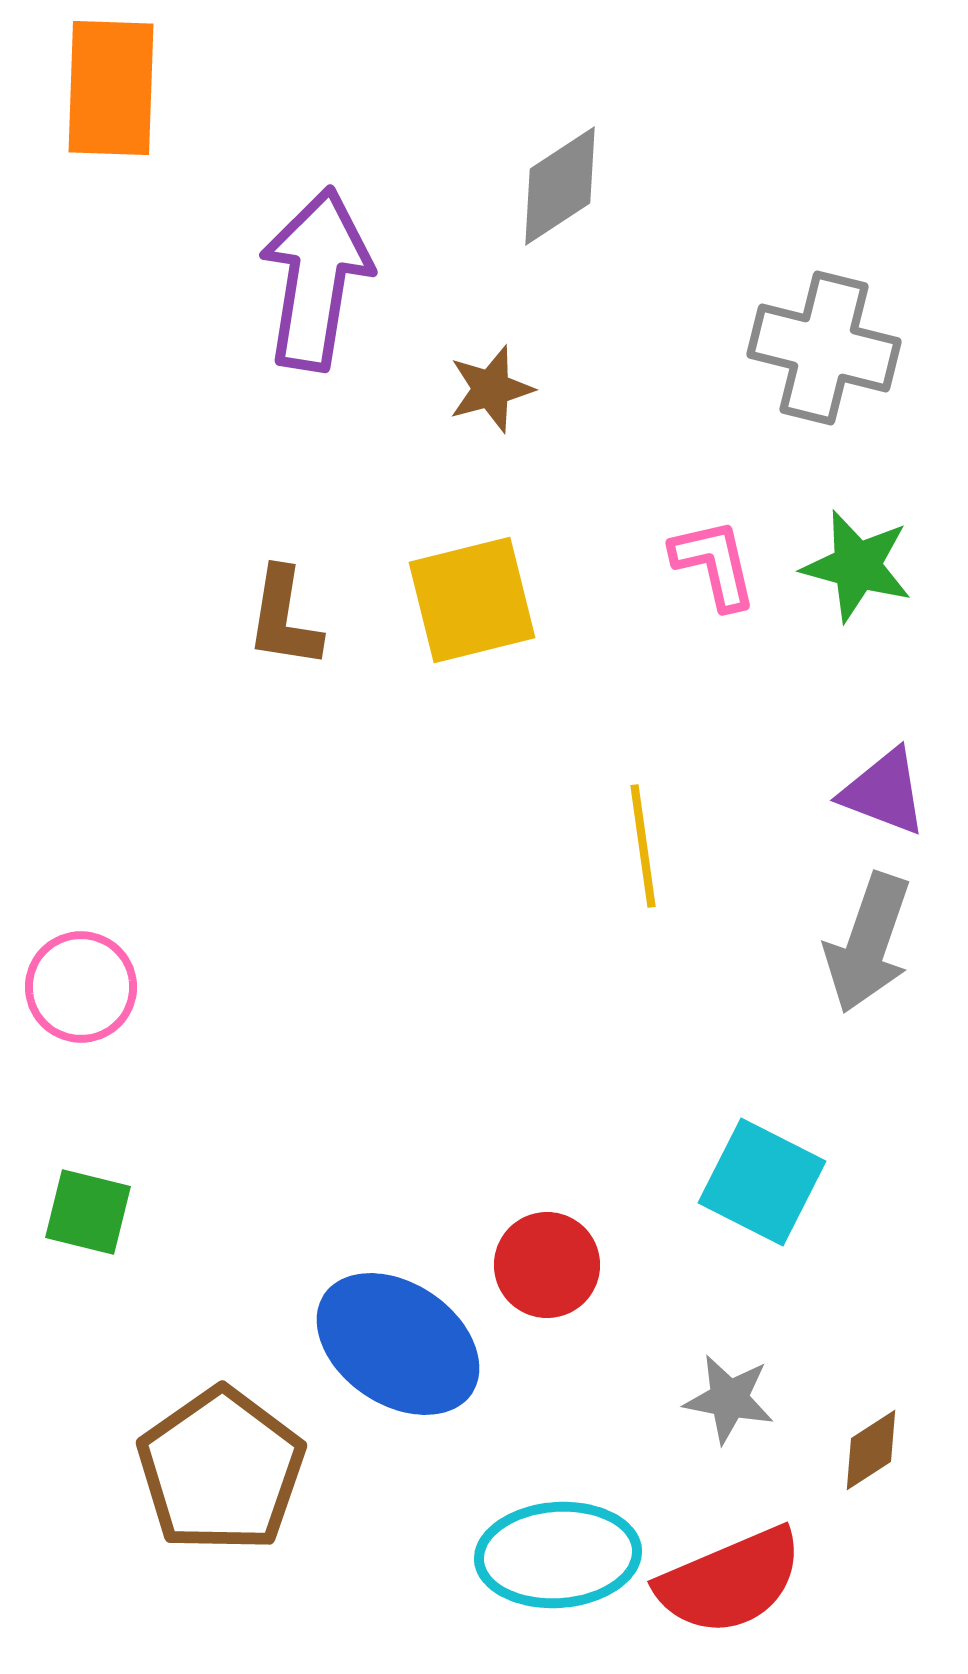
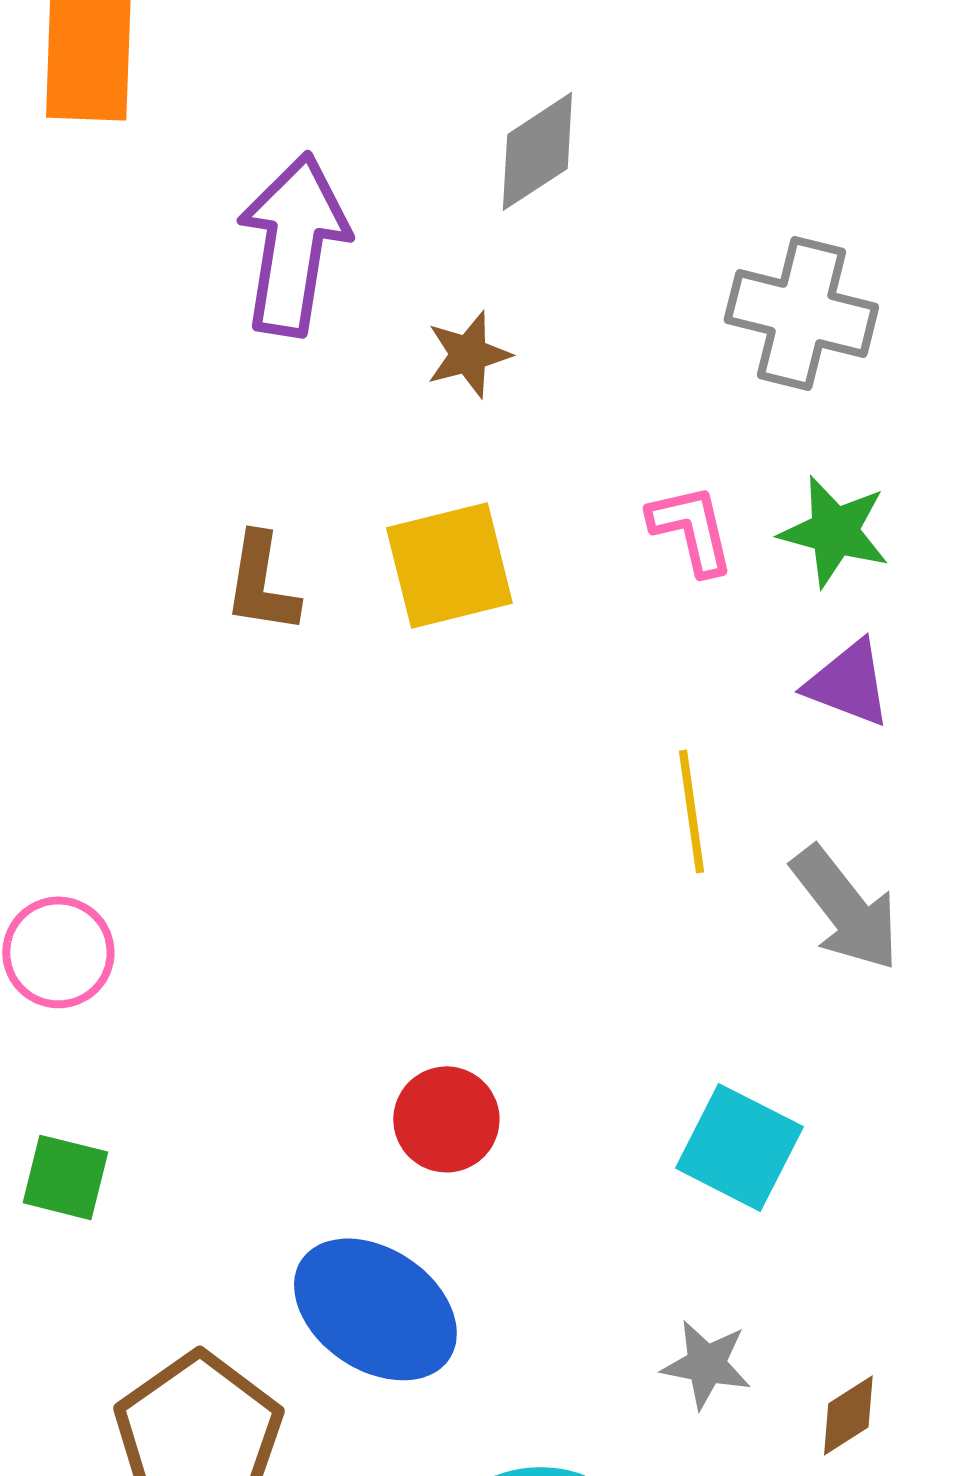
purple triangle: (884, 792) -> (848, 683), moved
yellow line: (643, 846) -> (691, 811), moved
gray arrow: (868, 943) -> (845, 908), turned -57
red circle: (547, 1265) -> (446, 1119), moved

